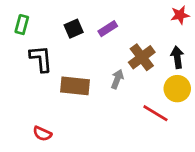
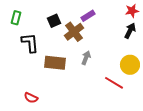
purple rectangle: (108, 29) -> (88, 16), moved
brown cross: (142, 57) -> (74, 32), moved
black arrow: (177, 57) -> (130, 31), moved, turned 35

